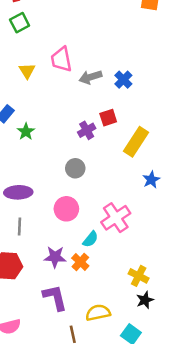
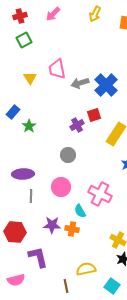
blue cross: (123, 80) -> (106, 85), size x1.6
pink cross: (116, 218) -> (100, 194), turned -30
gray line: (20, 227) -> (31, 196), moved
cyan semicircle: (90, 239) -> (80, 211), turned 112
orange cross: (80, 262) -> (72, 229), turned -32
purple L-shape: (55, 297) -> (38, 257), moved

